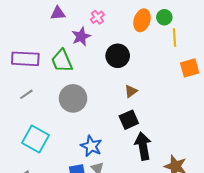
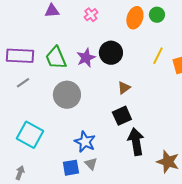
purple star: (81, 37) -> (86, 58), moved
yellow line: (174, 38) -> (158, 56), moved, turned 30
gray line: (26, 94) -> (23, 83), moved

